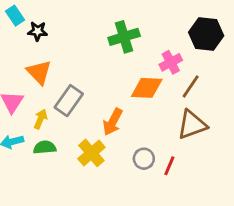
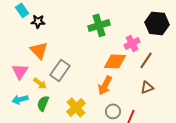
yellow arrow: (40, 119) -> (40, 83), turned 104
orange arrow: (113, 122) -> (105, 85), moved
brown triangle: (192, 125) -> (147, 87), size x0.6
green semicircle: (45, 147) -> (43, 103), turned -63

